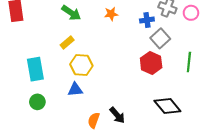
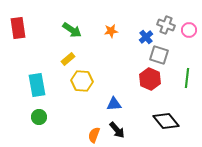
blue cross: (147, 20) -> (146, 37), turned -32
gray square: (160, 38) -> (159, 55), turned -30
blue triangle: (75, 90) -> (114, 104), moved

